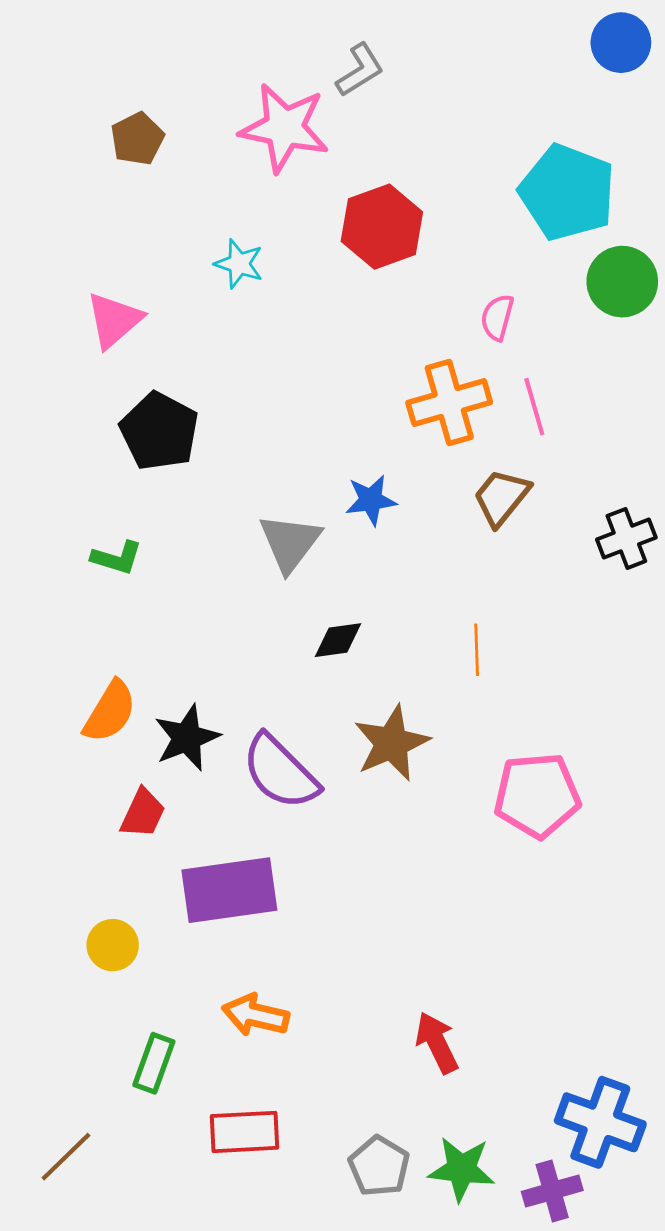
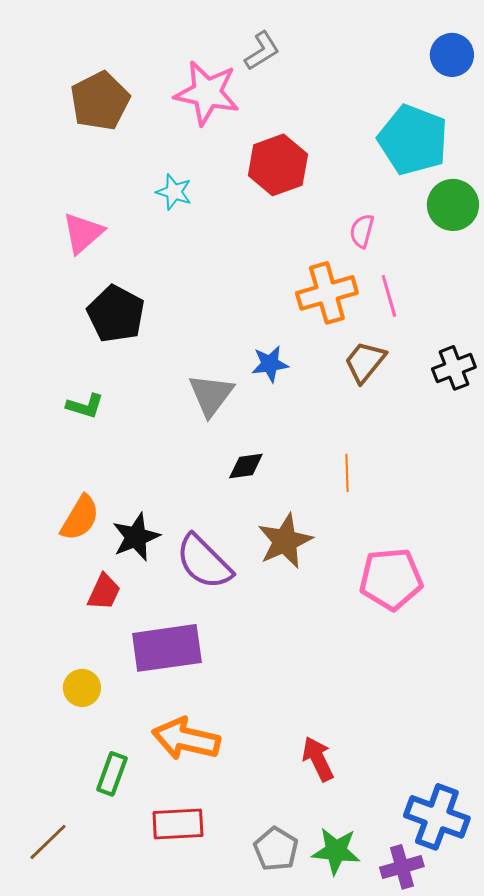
blue circle: (621, 43) -> (452, 55), moved
brown pentagon: (137, 139) -> (100, 101), size x1.5
black cross: (626, 538) -> (454, 368), moved
orange arrow: (256, 1015) -> (186, 739), size x1.4

